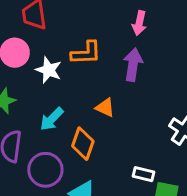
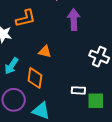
purple arrow: (133, 65) -> (74, 20), moved

